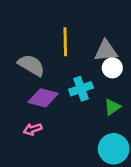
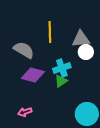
green triangle: (112, 107) -> (61, 81), moved
pink arrow: (33, 129) -> (25, 112), moved

